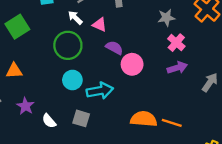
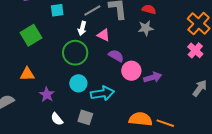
white arrow: (75, 18) -> (82, 28), turned -120
gray star: (166, 18) -> (146, 28), moved
pink cross: (176, 43) -> (195, 50), moved
purple arrow: (177, 68) -> (153, 77), moved
purple star: (25, 106) -> (47, 95), moved

